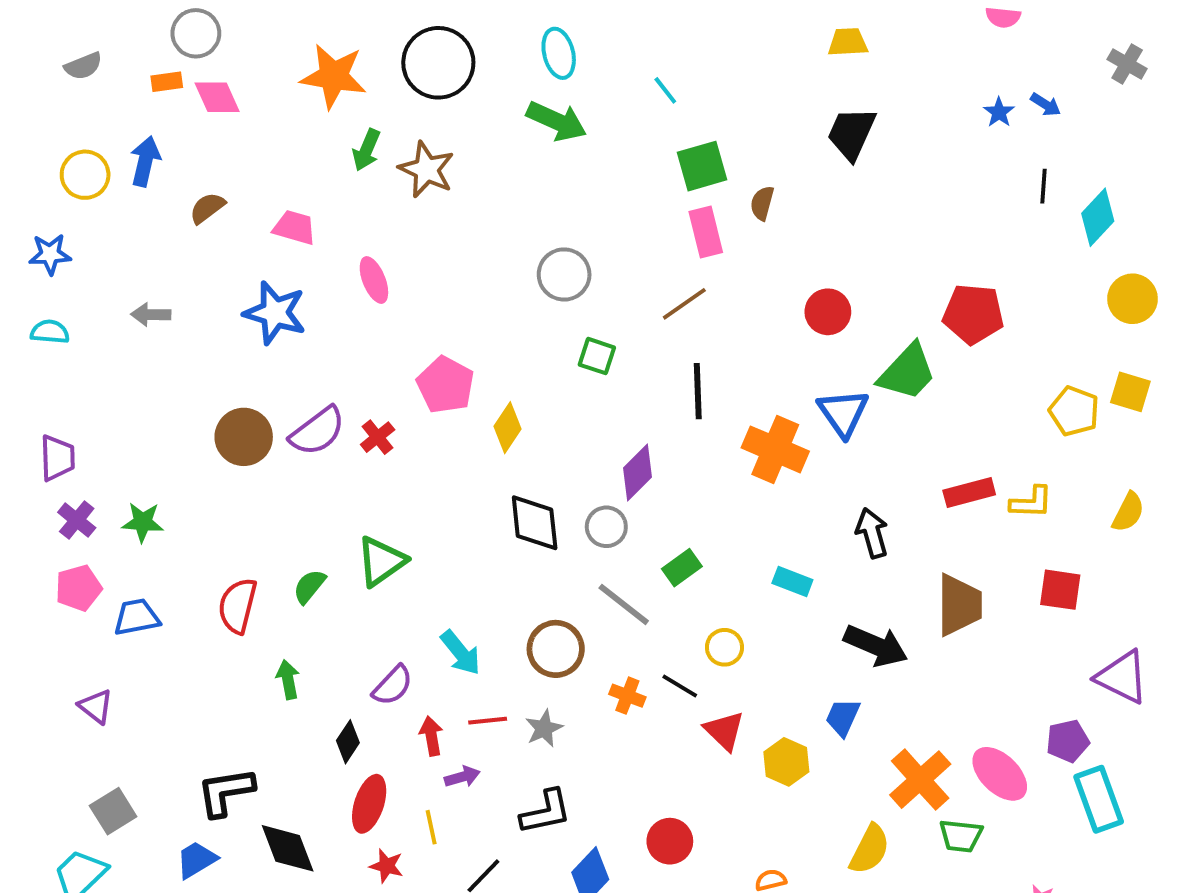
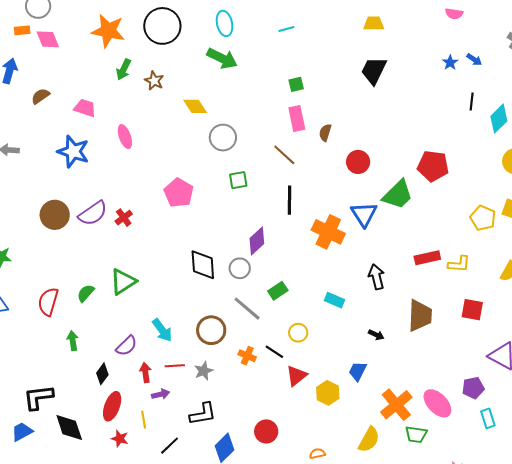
cyan line: (665, 90) -> (286, 29), moved, turned -70
green square: (702, 166) -> (296, 84), size x0.6
brown star: (427, 169) -> (154, 81), size x0.7
brown semicircle: (762, 203) -> (325, 133), moved
brown line: (684, 304) -> (284, 155), turned 75
green square: (597, 356) -> (238, 180), turned -30
pink pentagon: (446, 385) -> (179, 193), moved
yellow diamond: (508, 428) -> (195, 106), moved, turned -70
black arrow: (876, 646) -> (376, 335), size x0.5
red triangle: (724, 731) -> (296, 376), turned 35
cyan rectangle: (1099, 799) -> (488, 418), size x0.6

